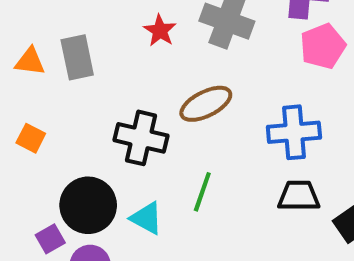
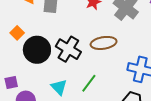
black circle: (88, 205) -> (37, 50), moved

